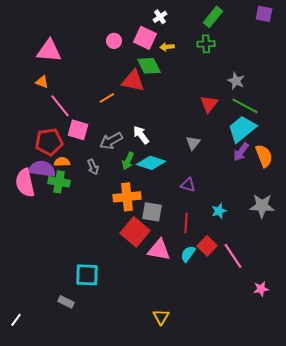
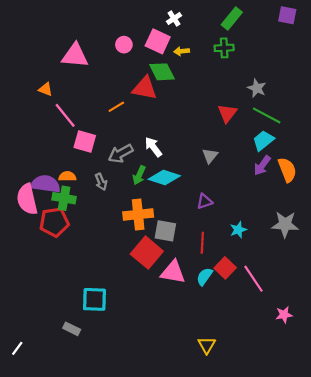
pink triangle: (49, 51) -> (75, 56), moved
cyan trapezoid: (242, 129) -> (263, 140), size x0.7
red pentagon: (49, 142) -> (54, 222), moved
purple triangle: (188, 185) -> (204, 201), turned -35
yellow triangle: (161, 317) -> (207, 345), moved

